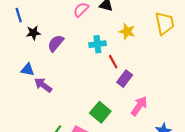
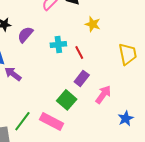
yellow trapezoid: (165, 23) -> (128, 54), moved
cyan cross: (97, 44) -> (58, 44), moved
purple rectangle: (125, 79) -> (82, 78), moved

